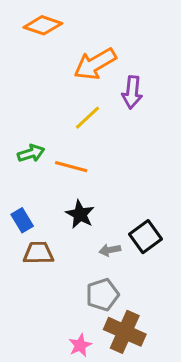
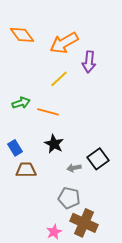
orange diamond: (43, 25) -> (22, 35), moved, turned 35
gray pentagon: (102, 295) -> (69, 198), turned 30

